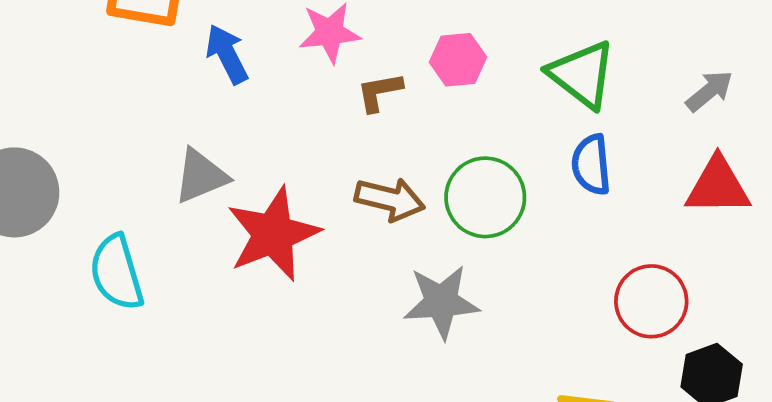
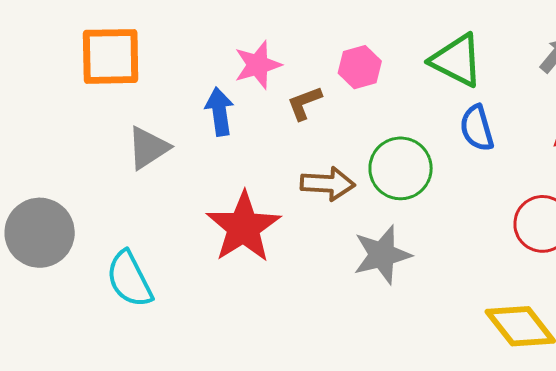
blue arrow: (227, 54) -> (220, 112), moved, turned 30
gray triangle: (201, 176) -> (148, 148), moved

